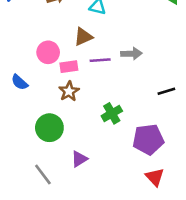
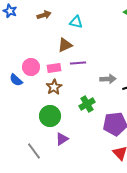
pink circle: (48, 52) -> (31, 67), moved
gray arrow: (131, 54) -> (108, 79), moved
green circle: (49, 128) -> (50, 116), moved

